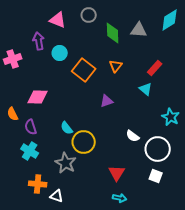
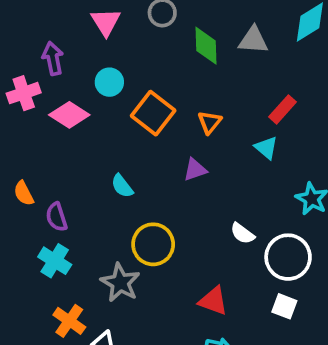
pink triangle: (58, 20) -> (106, 22), turned 36
purple arrow: (39, 41) -> (53, 58), moved
orange triangle: (116, 66) -> (210, 122), moved
pink diamond: (38, 97) -> (69, 115), moved, turned 30
cyan semicircle: (67, 128) -> (122, 186), moved
red triangle: (117, 173) -> (213, 301), turned -42
orange cross: (38, 184) -> (69, 321), turned 30

